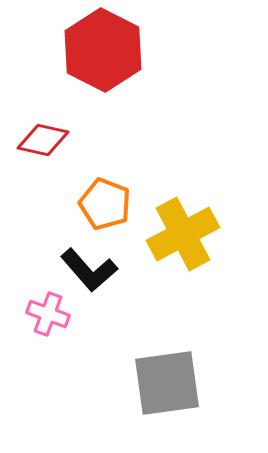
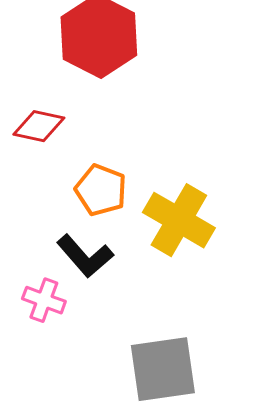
yellow cross: (183, 234) -> (179, 220), turned -32

